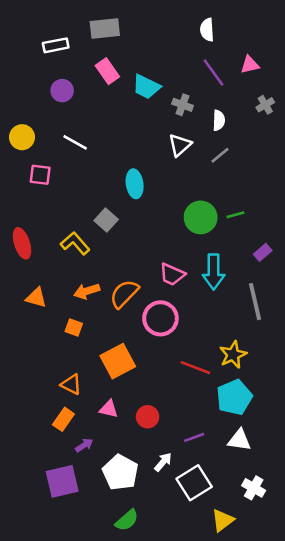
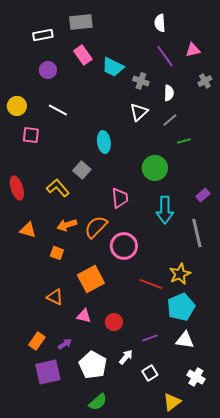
green line: (236, 215) -> (184, 141), moved
pink trapezoid: (172, 274) -> (120, 198), moved, turned -120
orange rectangle: (63, 419) -> (37, 341), moved
white square: (194, 483) -> (150, 373), size x0.6

